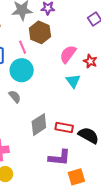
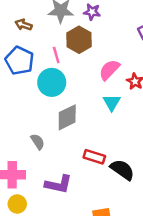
gray semicircle: (15, 97) -> (38, 142), moved
gray diamond: (39, 125) -> (67, 117), moved
purple L-shape: (59, 158) -> (59, 184), moved

